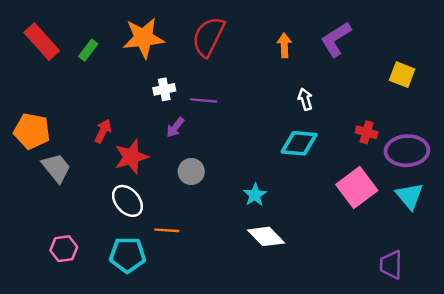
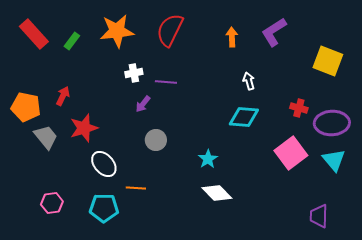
yellow square: (402, 75) -> (328, 61), size x1.4
red arrow: (103, 131) -> (63, 96), moved
red star: (131, 157) -> (84, 128), moved

